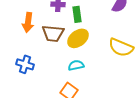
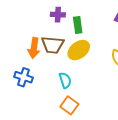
orange arrow: (28, 22) -> (34, 48), moved
cyan semicircle: (76, 65) -> (65, 80), moved, turned 84

